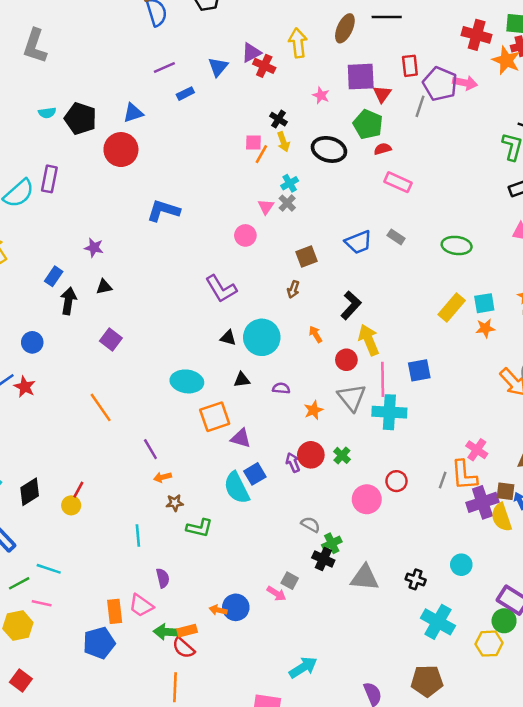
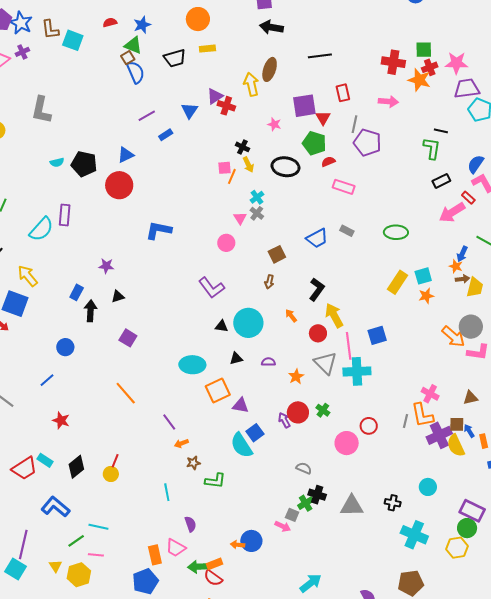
brown ellipse: (345, 28) -> (270, 69), moved
purple pentagon: (440, 84) -> (367, 143), moved
red star: (25, 387) -> (61, 420), moved
green cross: (332, 543) -> (306, 503), moved

